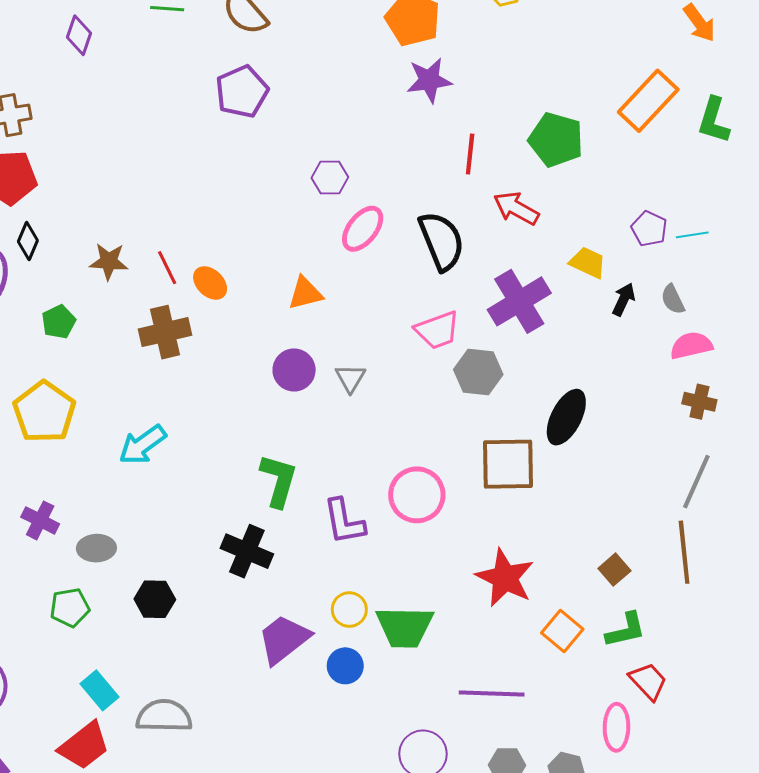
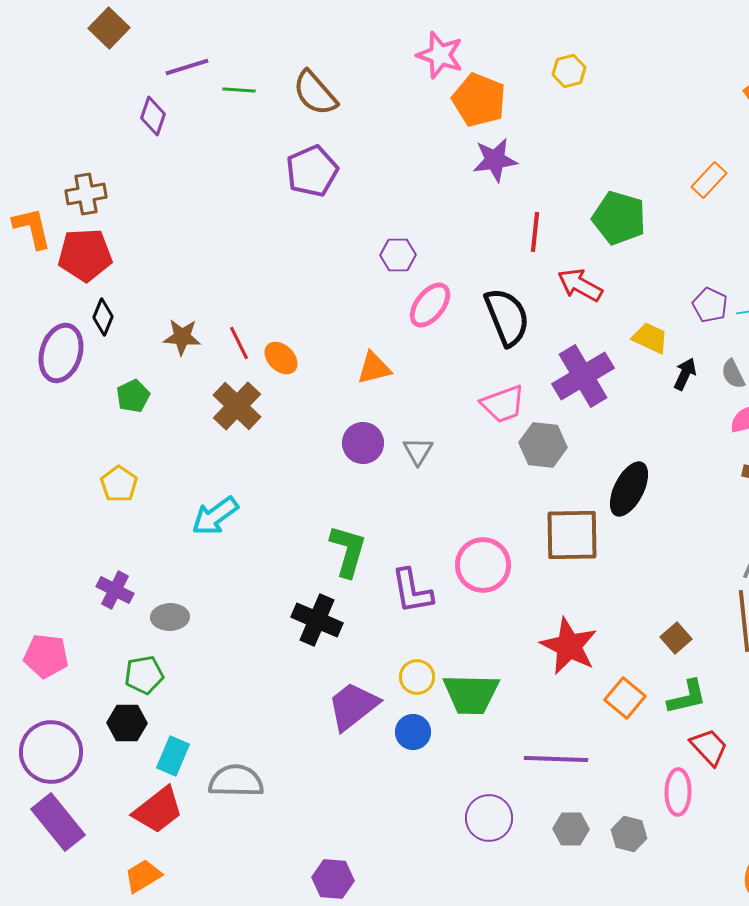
orange rectangle: (648, 101) -> (709, 180), size x0.6
brown cross: (165, 332) -> (237, 406), turned -33
yellow pentagon: (44, 412) -> (119, 484), size x0.6
black hexagon: (155, 599) -> (127, 723), moved
cyan rectangle: (100, 690) -> (173, 756), turned 63

